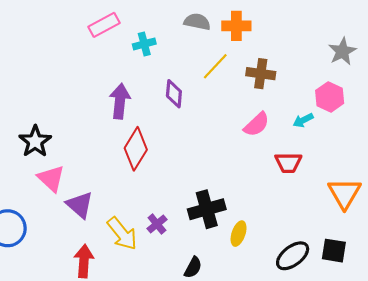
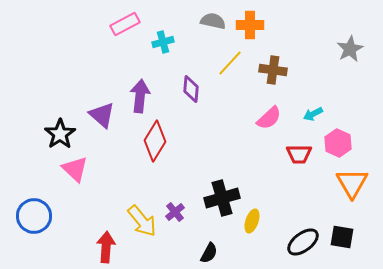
pink hexagon: (330, 97) -> (338, 143), moved
purple triangle: (80, 205) -> (102, 115), moved

